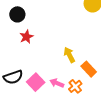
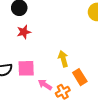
pink square: (36, 82) -> (26, 68), moved, turned 30

